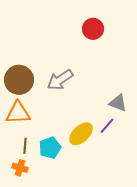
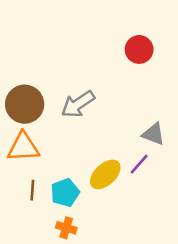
red circle: (93, 29) -> (139, 49), moved
orange cross: (20, 168) -> (66, 228), moved

